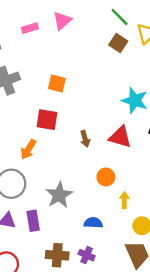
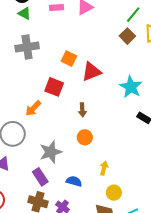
green line: (120, 17) -> (133, 15), turned 72
red triangle: (120, 137) -> (91, 72), moved, turned -50
orange circle: (106, 177) -> (85, 137), moved
purple rectangle: (33, 221) -> (40, 177), moved, turned -36

